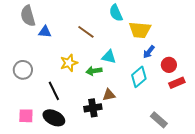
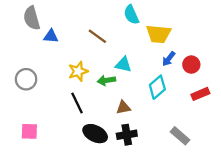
red circle: (169, 65) -> (191, 65), moved
black line: (54, 91) -> (77, 103), moved
black cross: (93, 108) -> (127, 135), moved
black ellipse: (54, 118) -> (95, 134), moved

